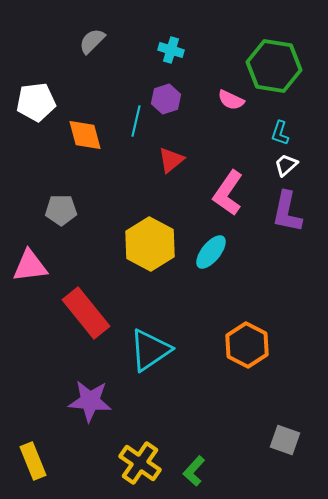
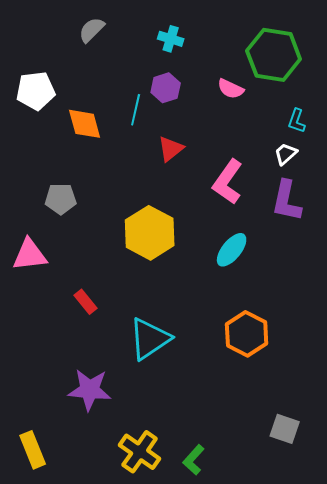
cyan L-shape: (280, 133) -> (297, 121), moved
cyan ellipse: (211, 252) -> (232, 250), moved
red rectangle: (86, 313) -> (86, 302), size x0.5

